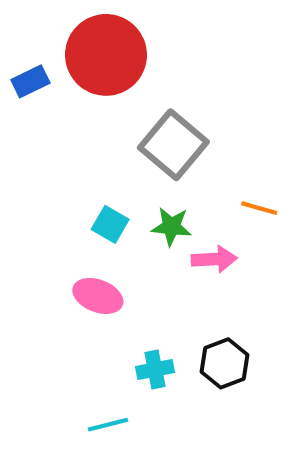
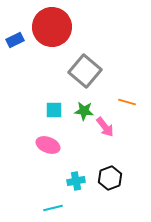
cyan square: (110, 224) -> (54, 110), turned -30
pink arrow: (214, 259) -> (105, 127), turned 55

